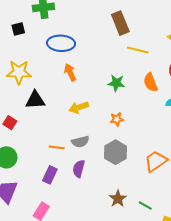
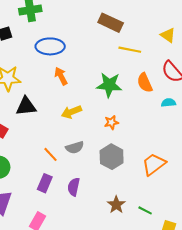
brown rectangle: (120, 23) -> (111, 23), turned -40
green star: (116, 83) -> (109, 85), size x1.4
orange line: (57, 147) -> (50, 154), turned 42
purple semicircle: (79, 169) -> (74, 187), moved

